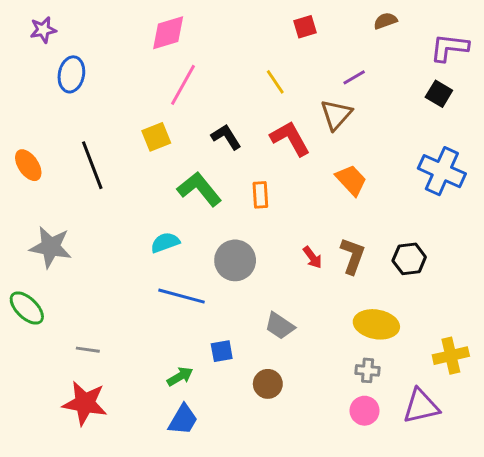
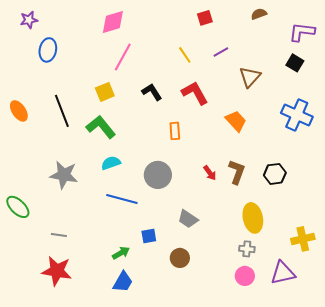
purple line: (354, 77) -> (221, 52), moved
brown triangle: (336, 115) -> (250, 77), moved
green L-shape: (199, 189) -> (101, 127), moved
gray star: (51, 247) -> (64, 175), moved
yellow ellipse: (376, 324) -> (253, 218), turned 68

